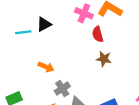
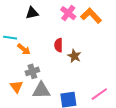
cyan line: (23, 32) -> (10, 38), moved
red semicircle: (98, 34) -> (59, 45), moved

